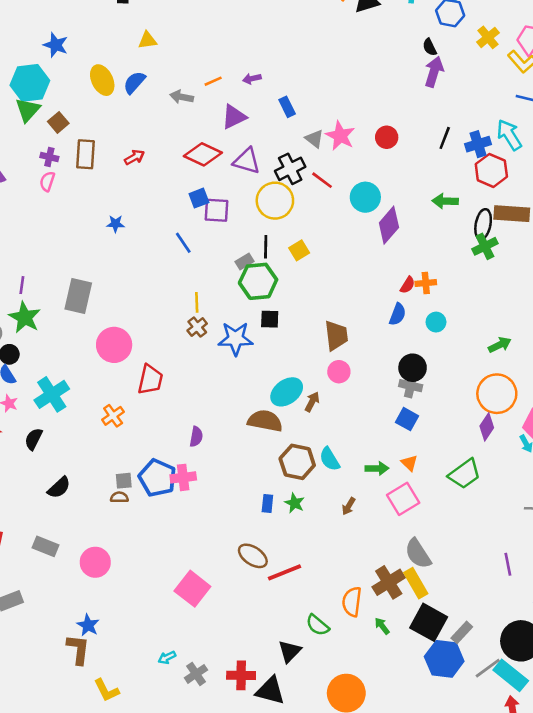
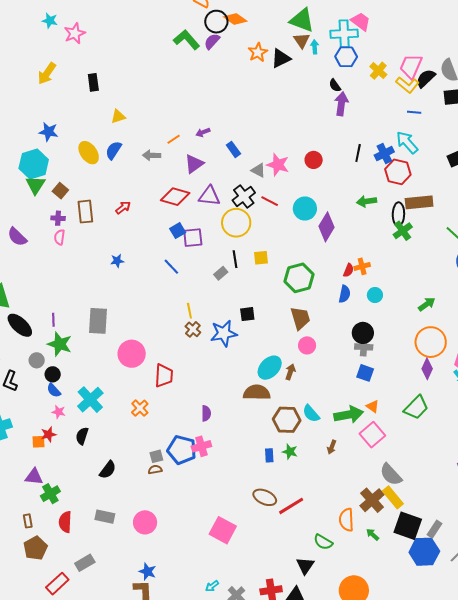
yellow square: (299, 250) -> (261, 258), turned 35
green hexagon: (258, 281) -> (299, 278), moved
green arrow: (377, 468) -> (349, 415), size x1.6

